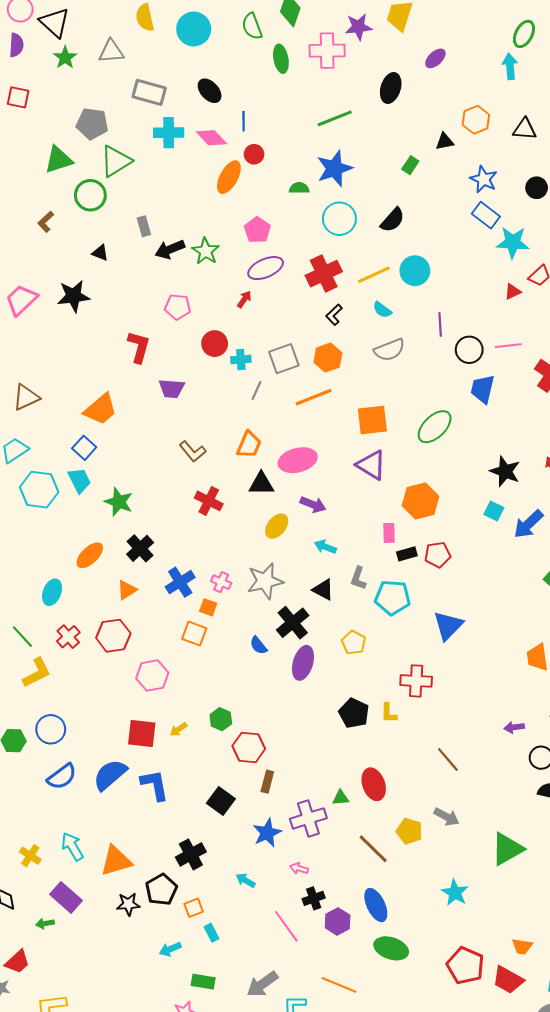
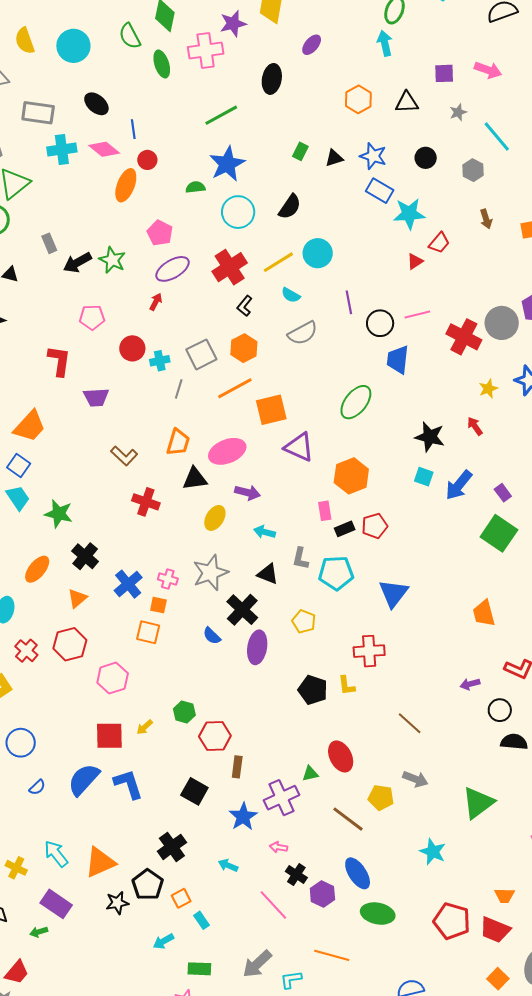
black triangle: (445, 141) -> (334, 158), moved
orange square: (372, 420) -> (271, 410), moved
blue semicircle: (62, 777) -> (37, 787), size x0.6
black cross: (314, 898) -> (296, 875), turned -30

